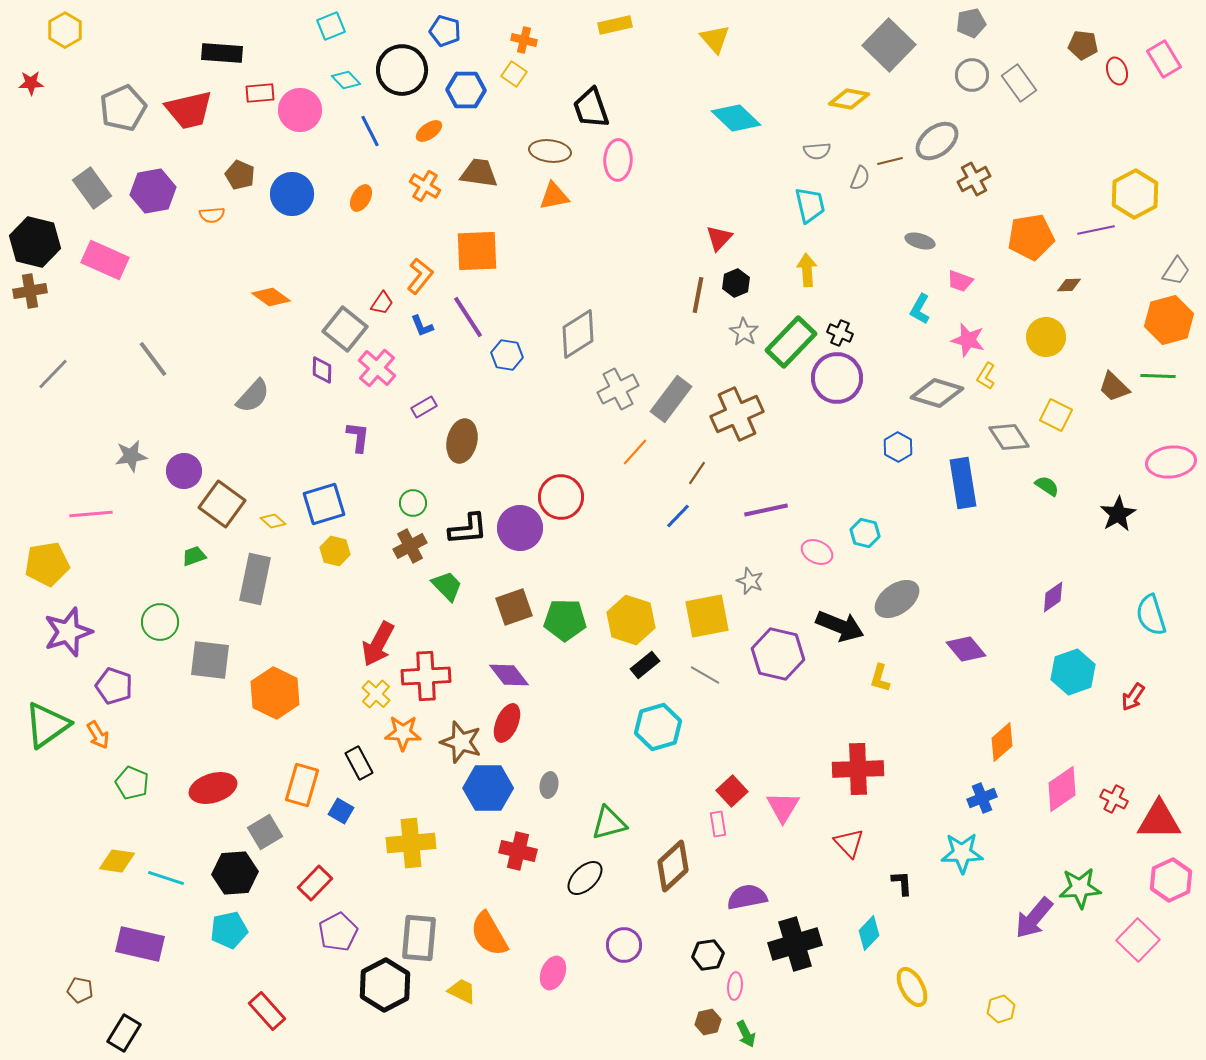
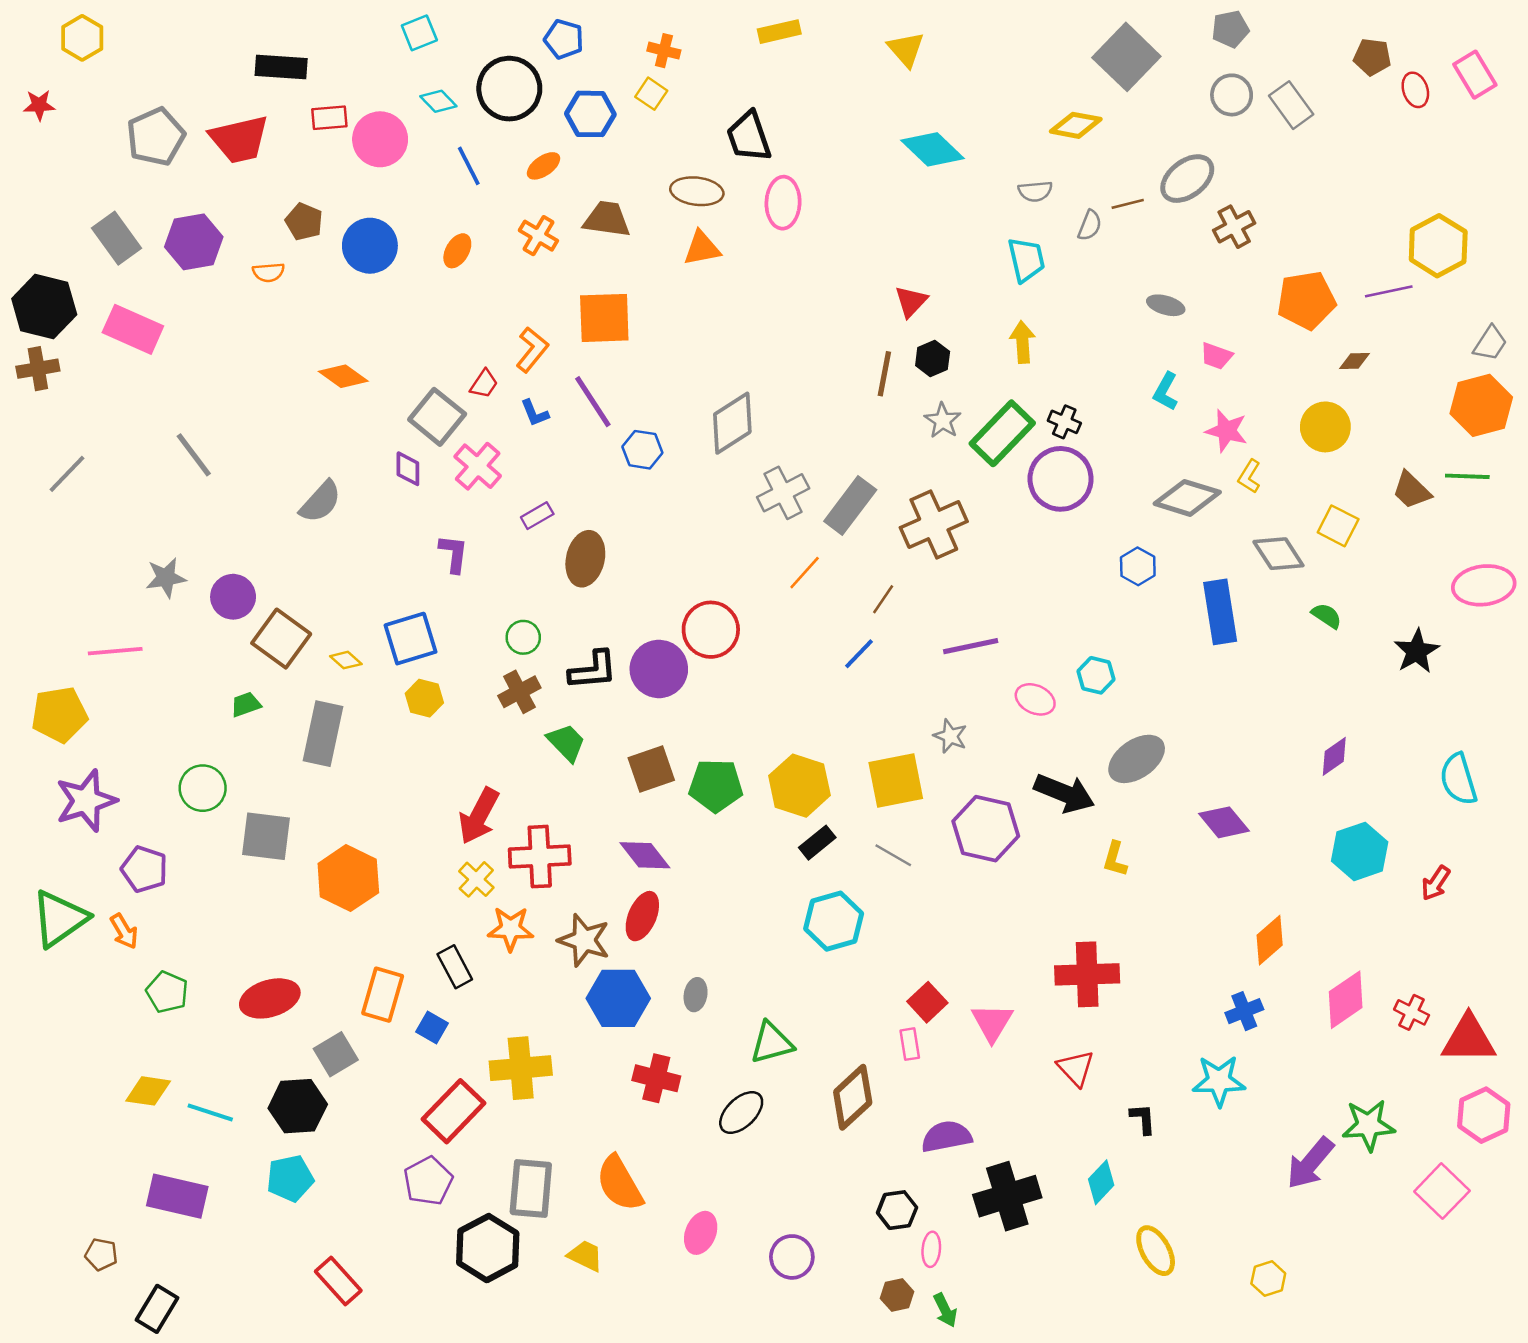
red rectangle: (315, 883) -> (454, 1111), moved, size x1.4
purple circle: (624, 945) -> (792, 1257), moved

